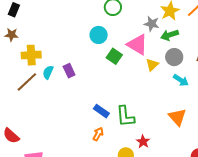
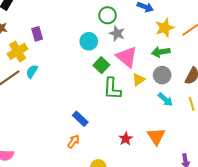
gray star: (152, 24) -> (117, 33), moved
yellow cross: (31, 55) -> (18, 51), turned -36
purple rectangle: (69, 71) -> (37, 34), moved
green L-shape: (125, 116) -> (112, 89), moved
red star: (143, 142) -> (126, 139), moved

